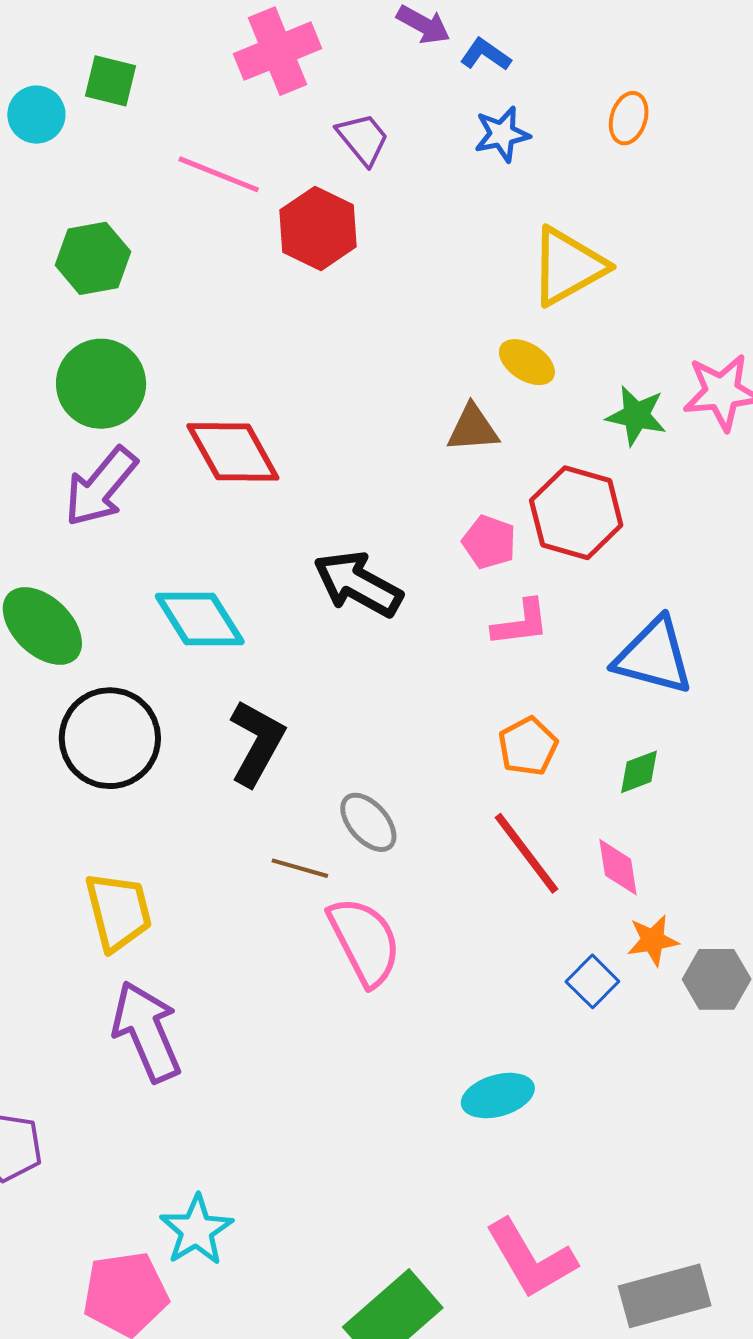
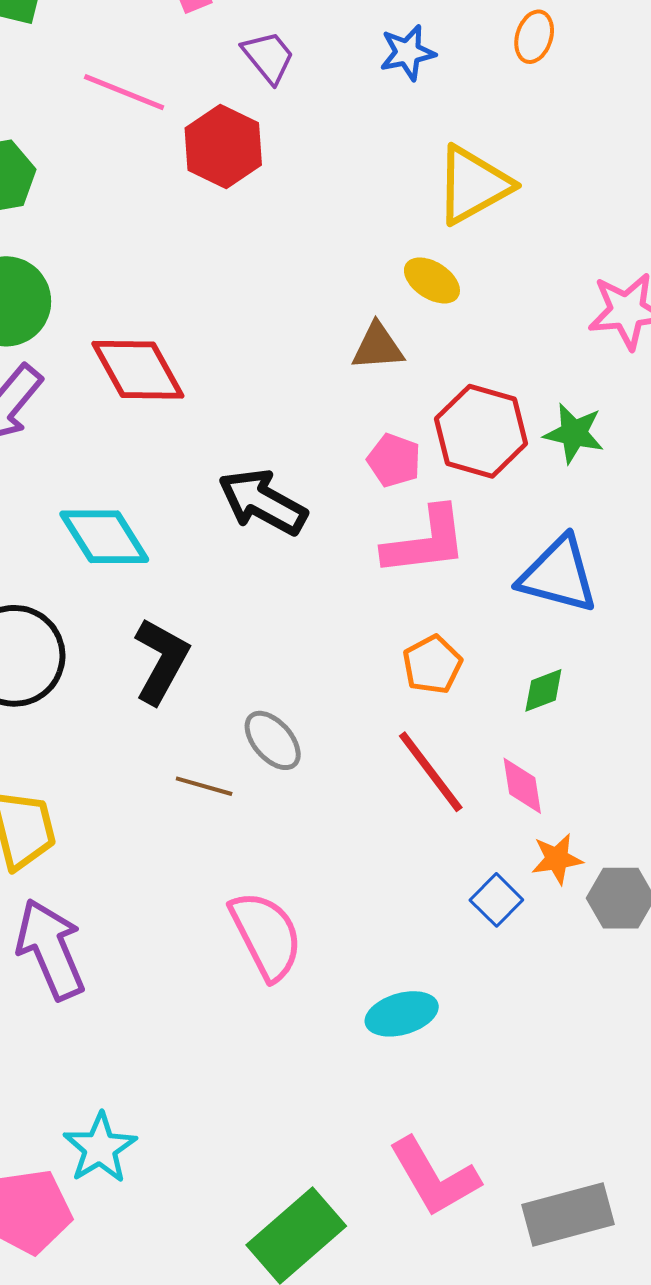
green star: (636, 416) -> (574, 433), moved
pink L-shape: (521, 623) -> (425, 541), size x1.5
pink semicircle: (365, 941) -> (266, 935), moved

